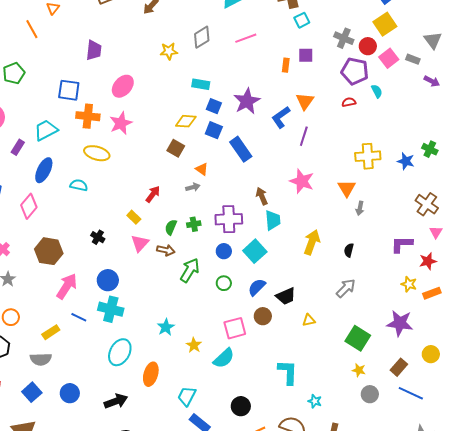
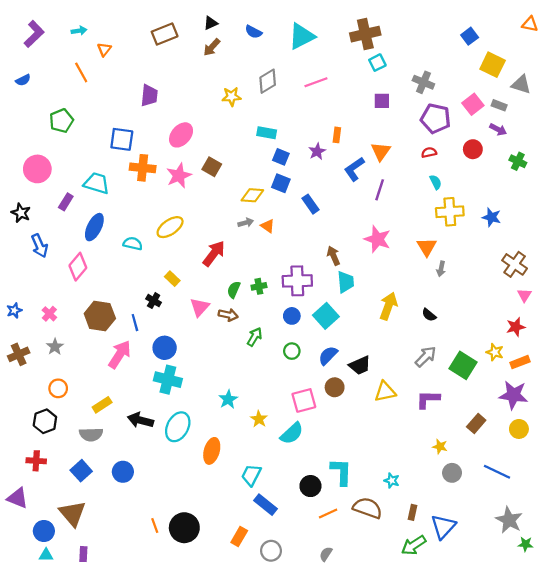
yellow square: (385, 24) -> (493, 65), moved, turned -30
gray triangle: (433, 40) -> (521, 84), turned -36
red circle: (368, 46) -> (473, 149), moved
orange rectangle: (286, 65) -> (337, 135), moved
purple arrow: (432, 81) -> (498, 129), moved
cyan semicircle: (377, 91) -> (436, 182), moved
purple star: (247, 101) -> (317, 151), size x0.6
yellow diamond: (186, 121) -> (252, 195), moved
cyan trapezoid: (46, 130) -> (97, 183), turned 45
brown square: (176, 148) -> (212, 167), moved
blue rectangle: (241, 149) -> (310, 204), size x0.7
green cross: (430, 149) -> (518, 161), moved
yellow ellipse: (97, 153) -> (170, 227), moved, turned -50
gray arrow: (193, 187) -> (246, 223), moved
red arrow: (153, 194) -> (214, 253), size x1.4
yellow rectangle: (134, 217) -> (172, 279), moved
purple L-shape: (402, 244) -> (428, 399), moved
black semicircle: (349, 250) -> (429, 315), turned -64
green arrow: (190, 270) -> (255, 337), size x0.7
blue line: (79, 317) -> (135, 323), moved, turned 49
yellow triangle: (309, 320) -> (385, 392), size x1.5
purple star: (400, 323) -> (513, 395), moved
green square: (358, 338) -> (463, 365), moved
brown rectangle: (399, 367) -> (476, 423), moved
cyan L-shape: (288, 372) -> (341, 472), moved
black arrow: (116, 401) -> (140, 420), moved, turned -145

